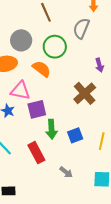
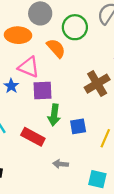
red rectangle: (36, 153) -> (33, 137), turned -45
gray arrow: (66, 172) -> (61, 164), turned 136

